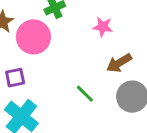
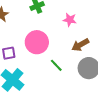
pink circle: (33, 37) -> (37, 42), moved

